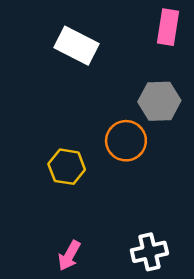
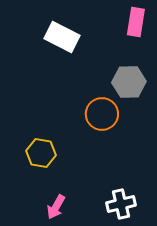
yellow hexagon: (67, 167) -> (41, 153), moved

